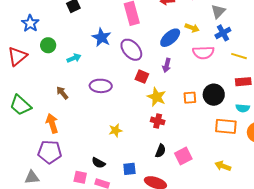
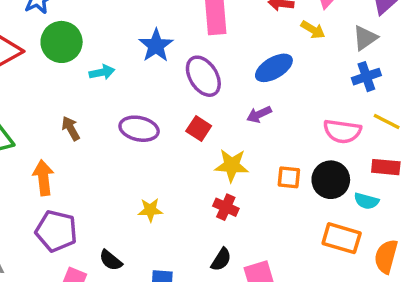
yellow arrow: (192, 28) -> (313, 30), moved
green circle: (48, 45) -> (62, 42), size x1.5
pink semicircle: (203, 53) -> (342, 131), moved
purple arrow: (167, 65) -> (259, 114), turned 40
red square: (142, 77) -> (199, 129), moved
yellow star: (157, 97) -> (232, 165), turned -30
cyan semicircle: (243, 108) -> (366, 201), moved
purple pentagon: (50, 152) -> (56, 231), moved

